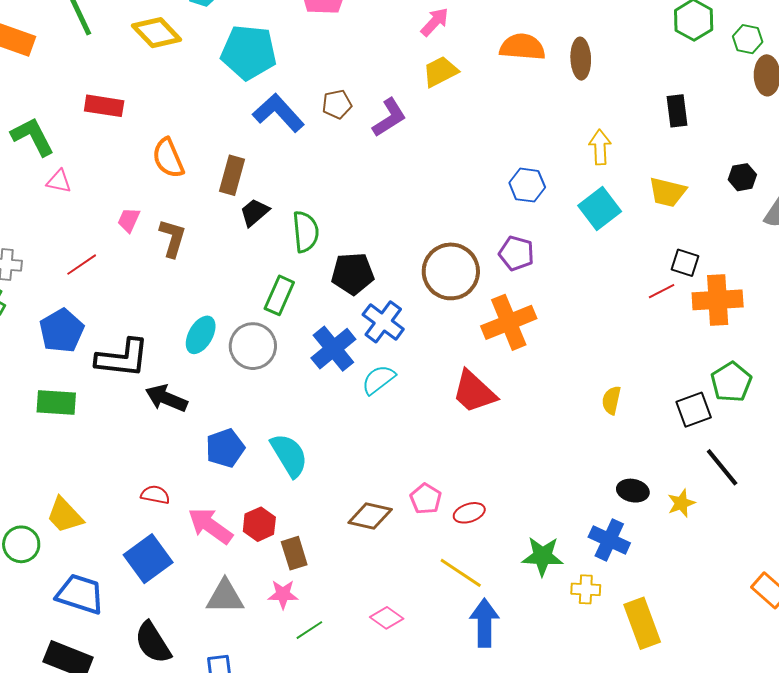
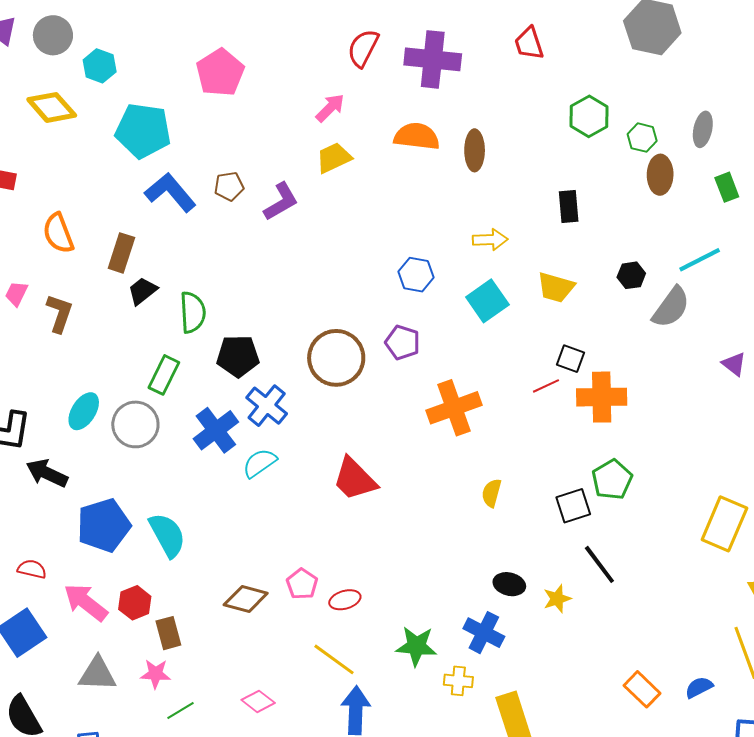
yellow arrow: (600, 147) -> (490, 240), turned 88
orange cross: (509, 322) -> (454, 408), moved
blue pentagon: (225, 448) -> (104, 525), size x1.4

